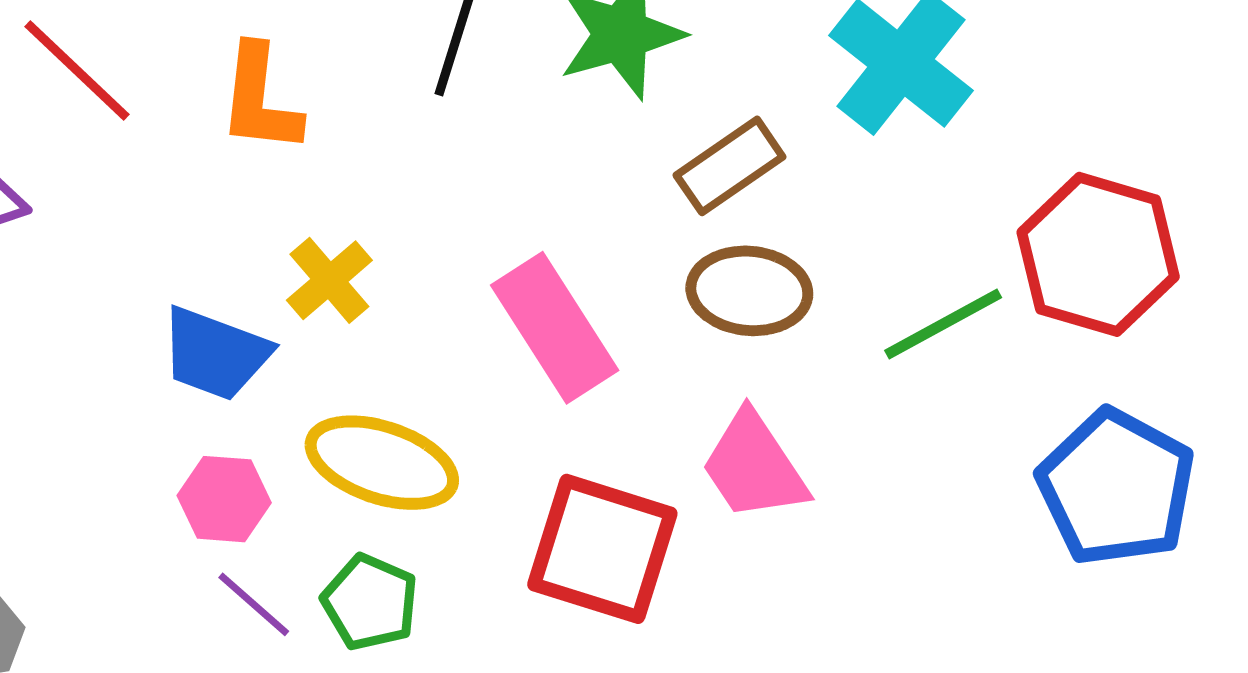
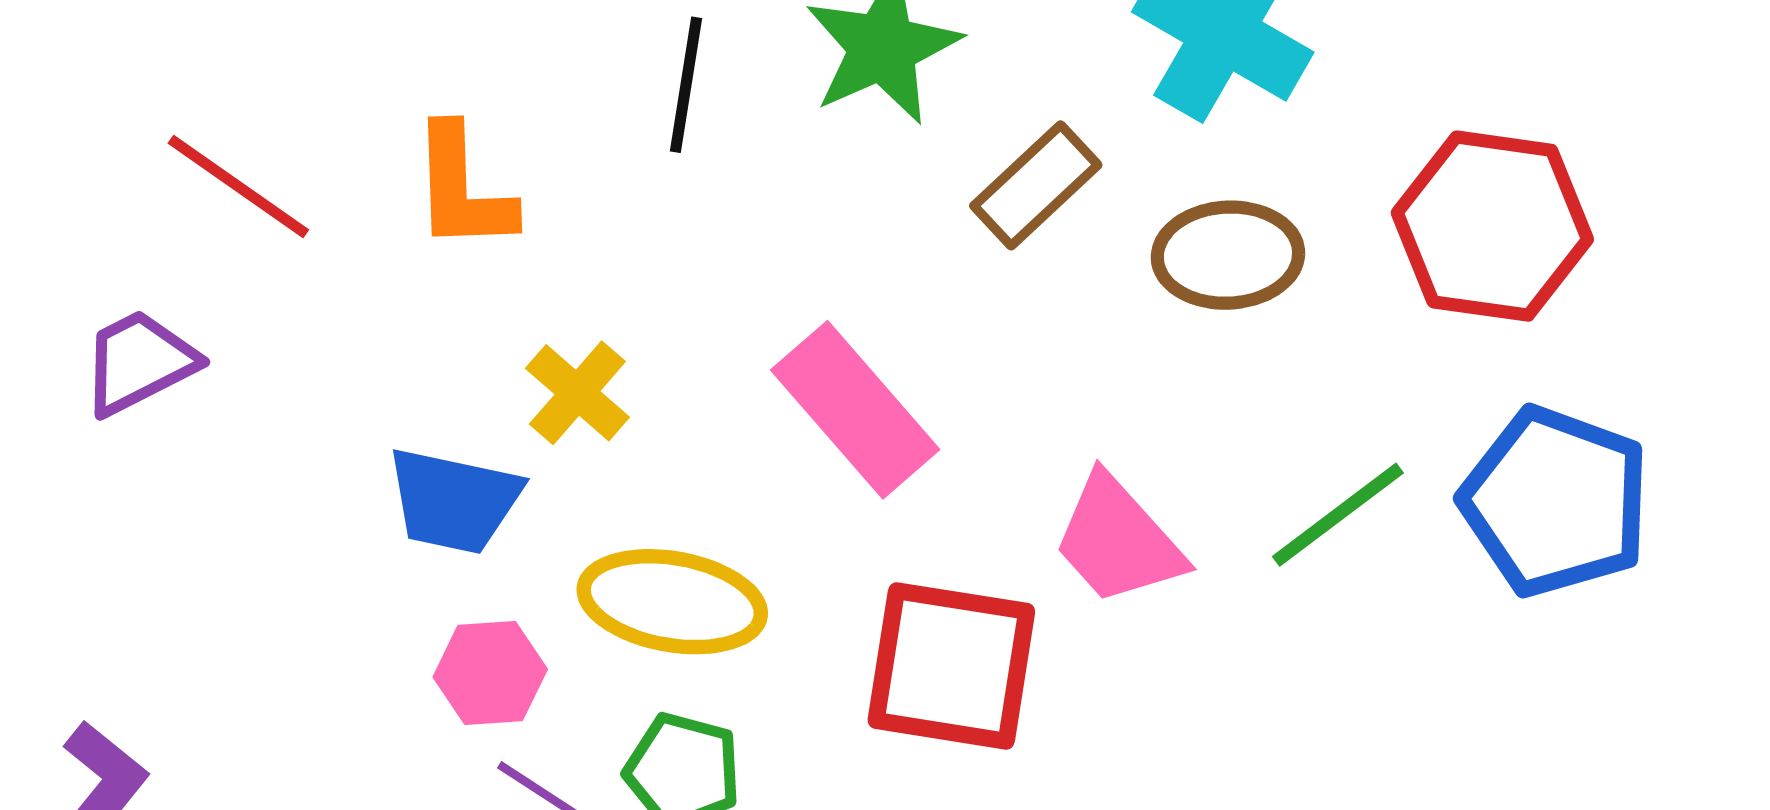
brown ellipse: (749, 291) -> (1228, 255), moved
green line: (943, 324) -> (1338, 515), moved

